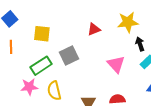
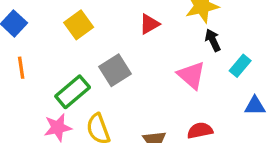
yellow square: (42, 34) -> (79, 25), moved, turned -36
black arrow: (140, 44) -> (213, 40), moved

